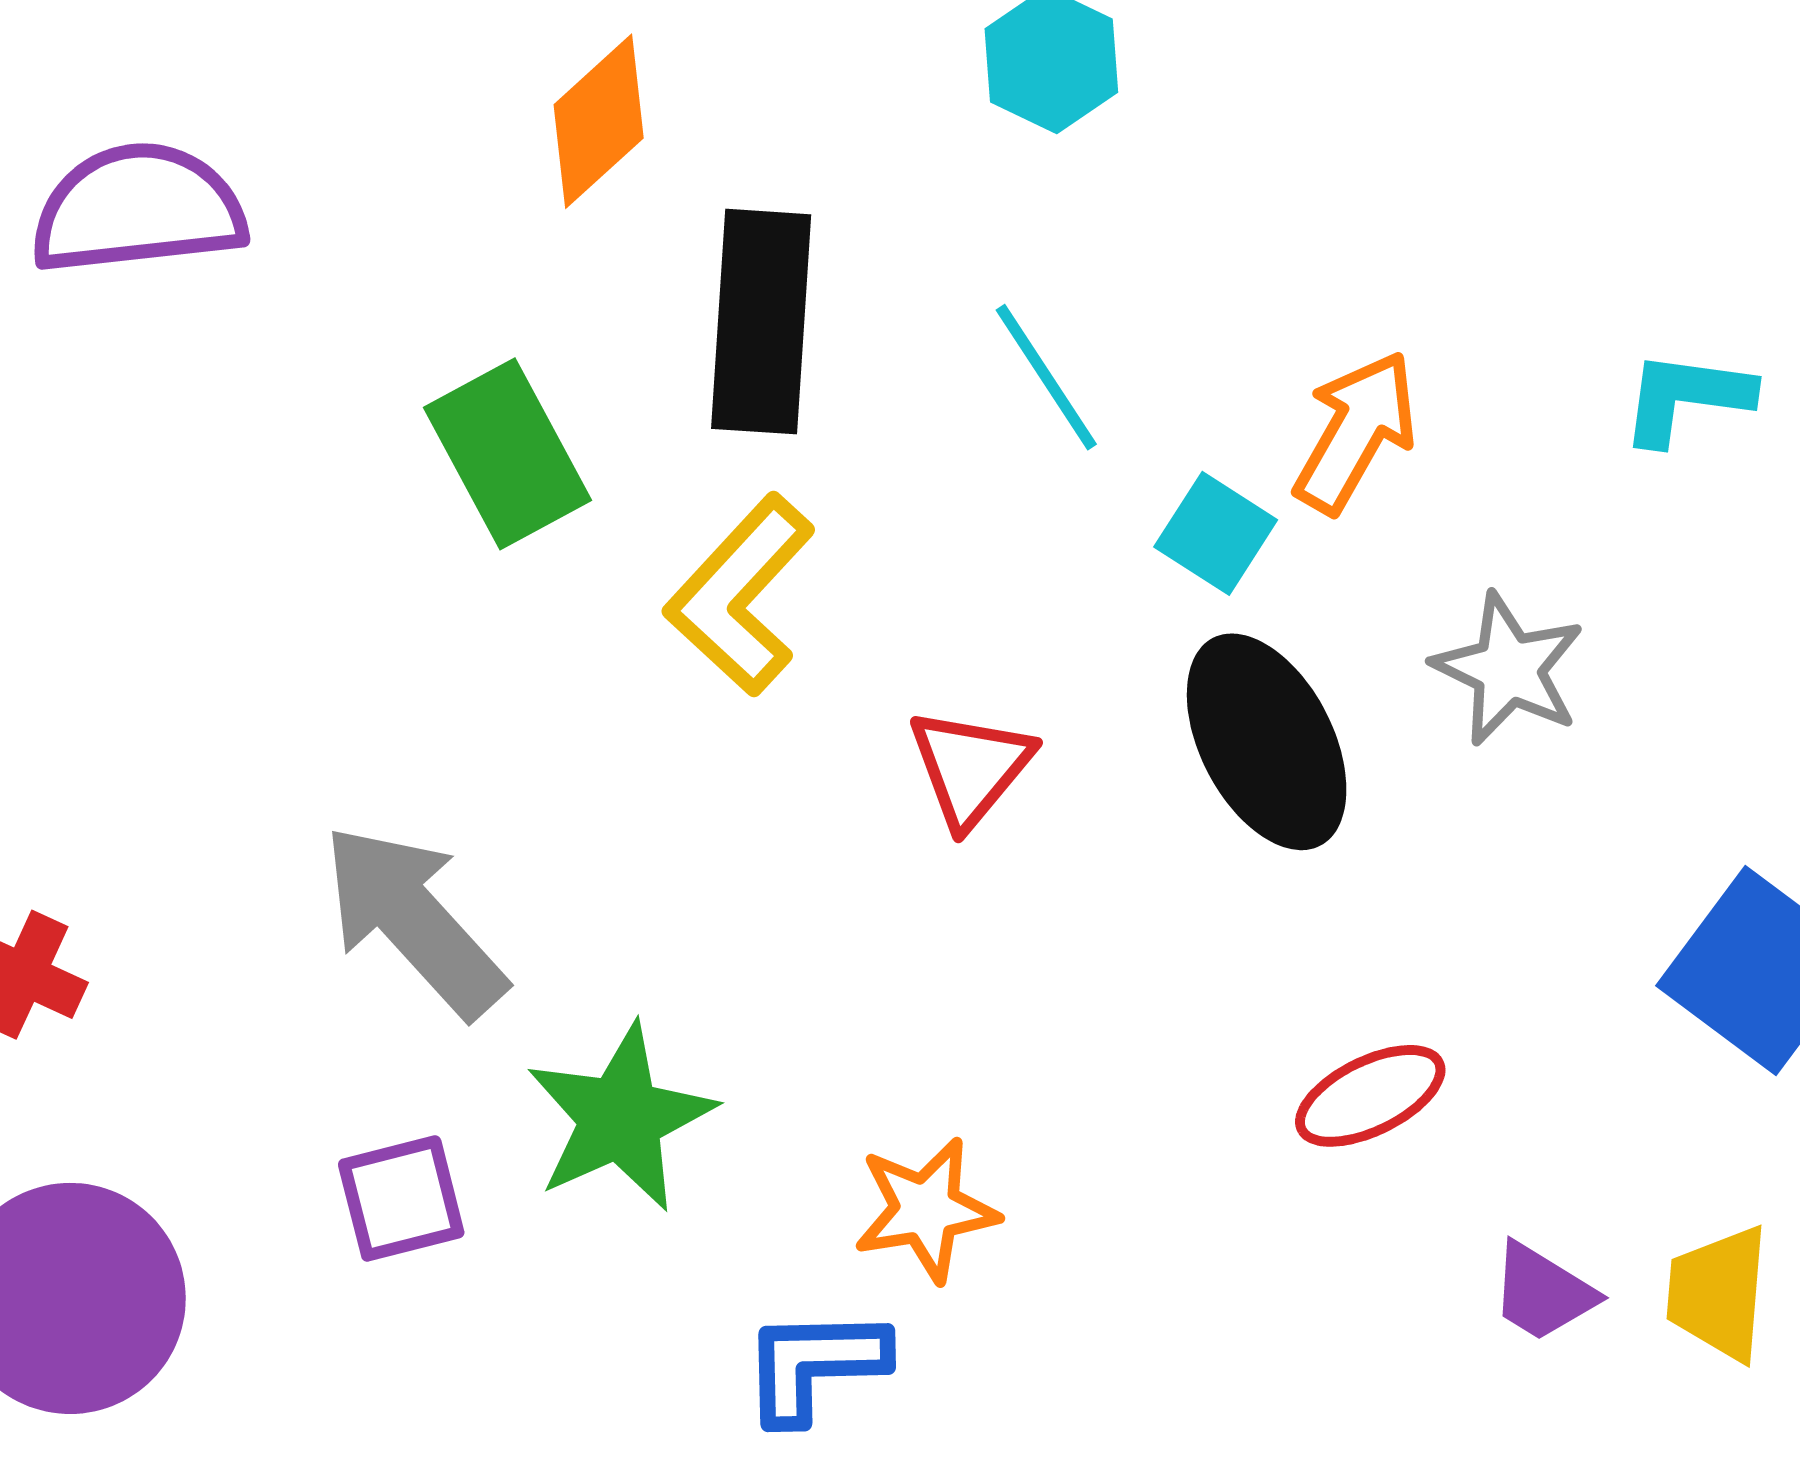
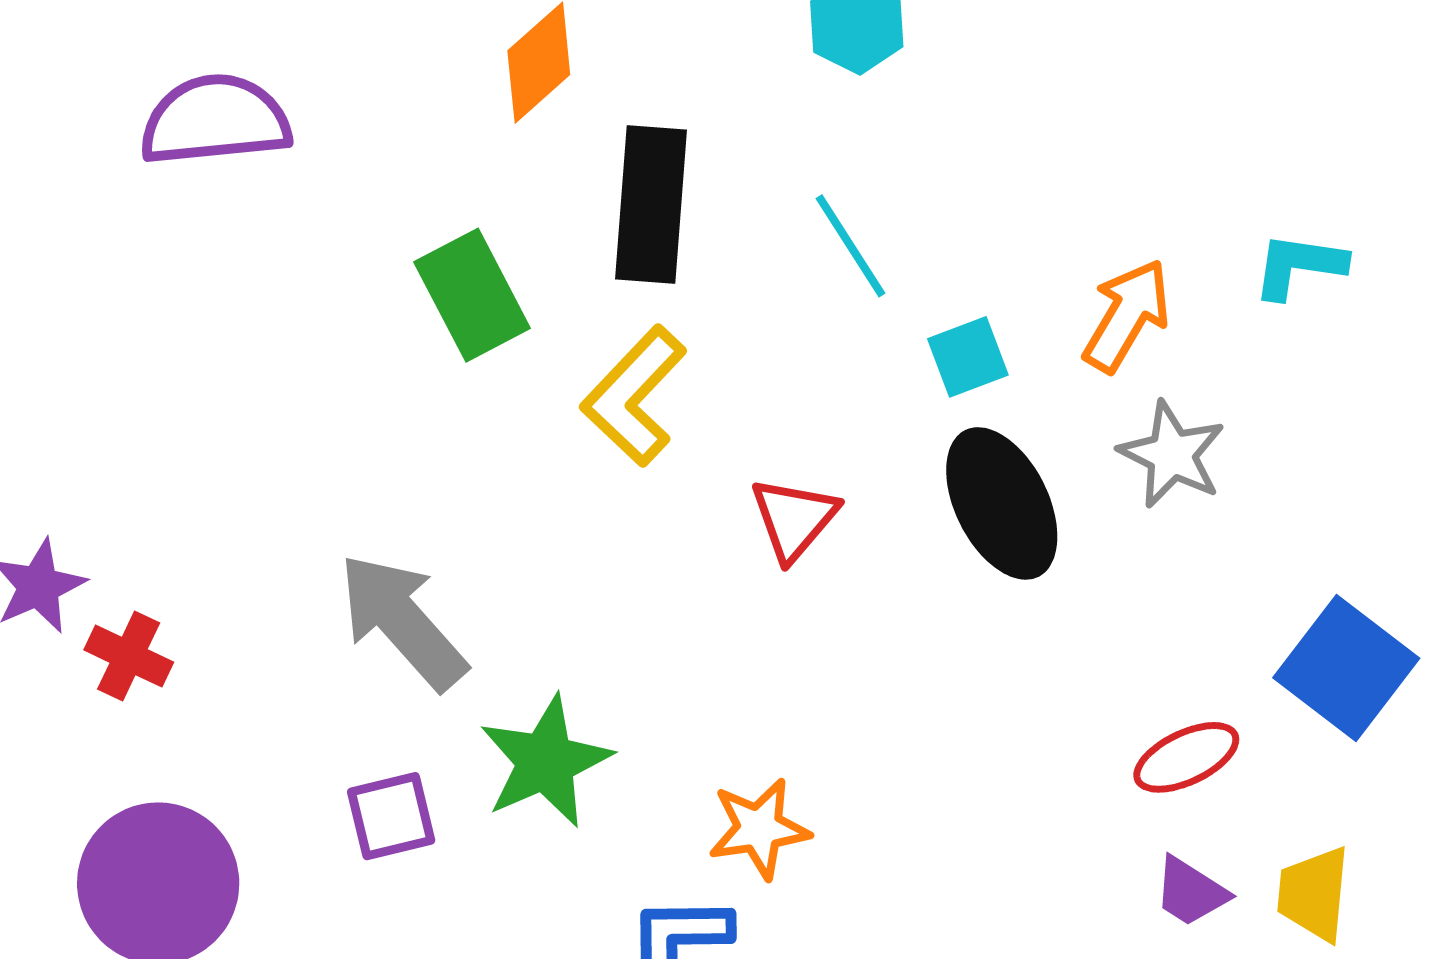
orange arrow: (1356, 432) -> (1127, 316), moved
cyan square: (1216, 533) -> (968, 357), turned 36
red ellipse: (1370, 1096) -> (1186, 757), moved

